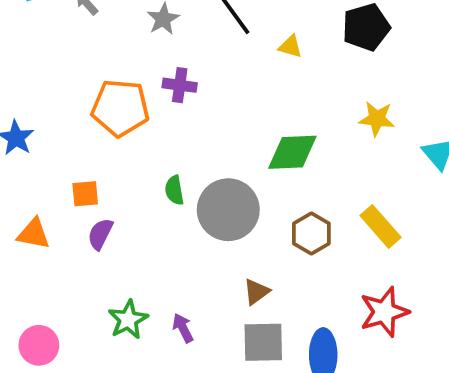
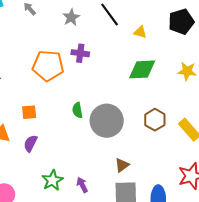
green diamond: (292, 152) -> (142, 69), moved
brown hexagon: (311, 233) -> (155, 120), moved
purple semicircle: (100, 234) -> (30, 143), moved

